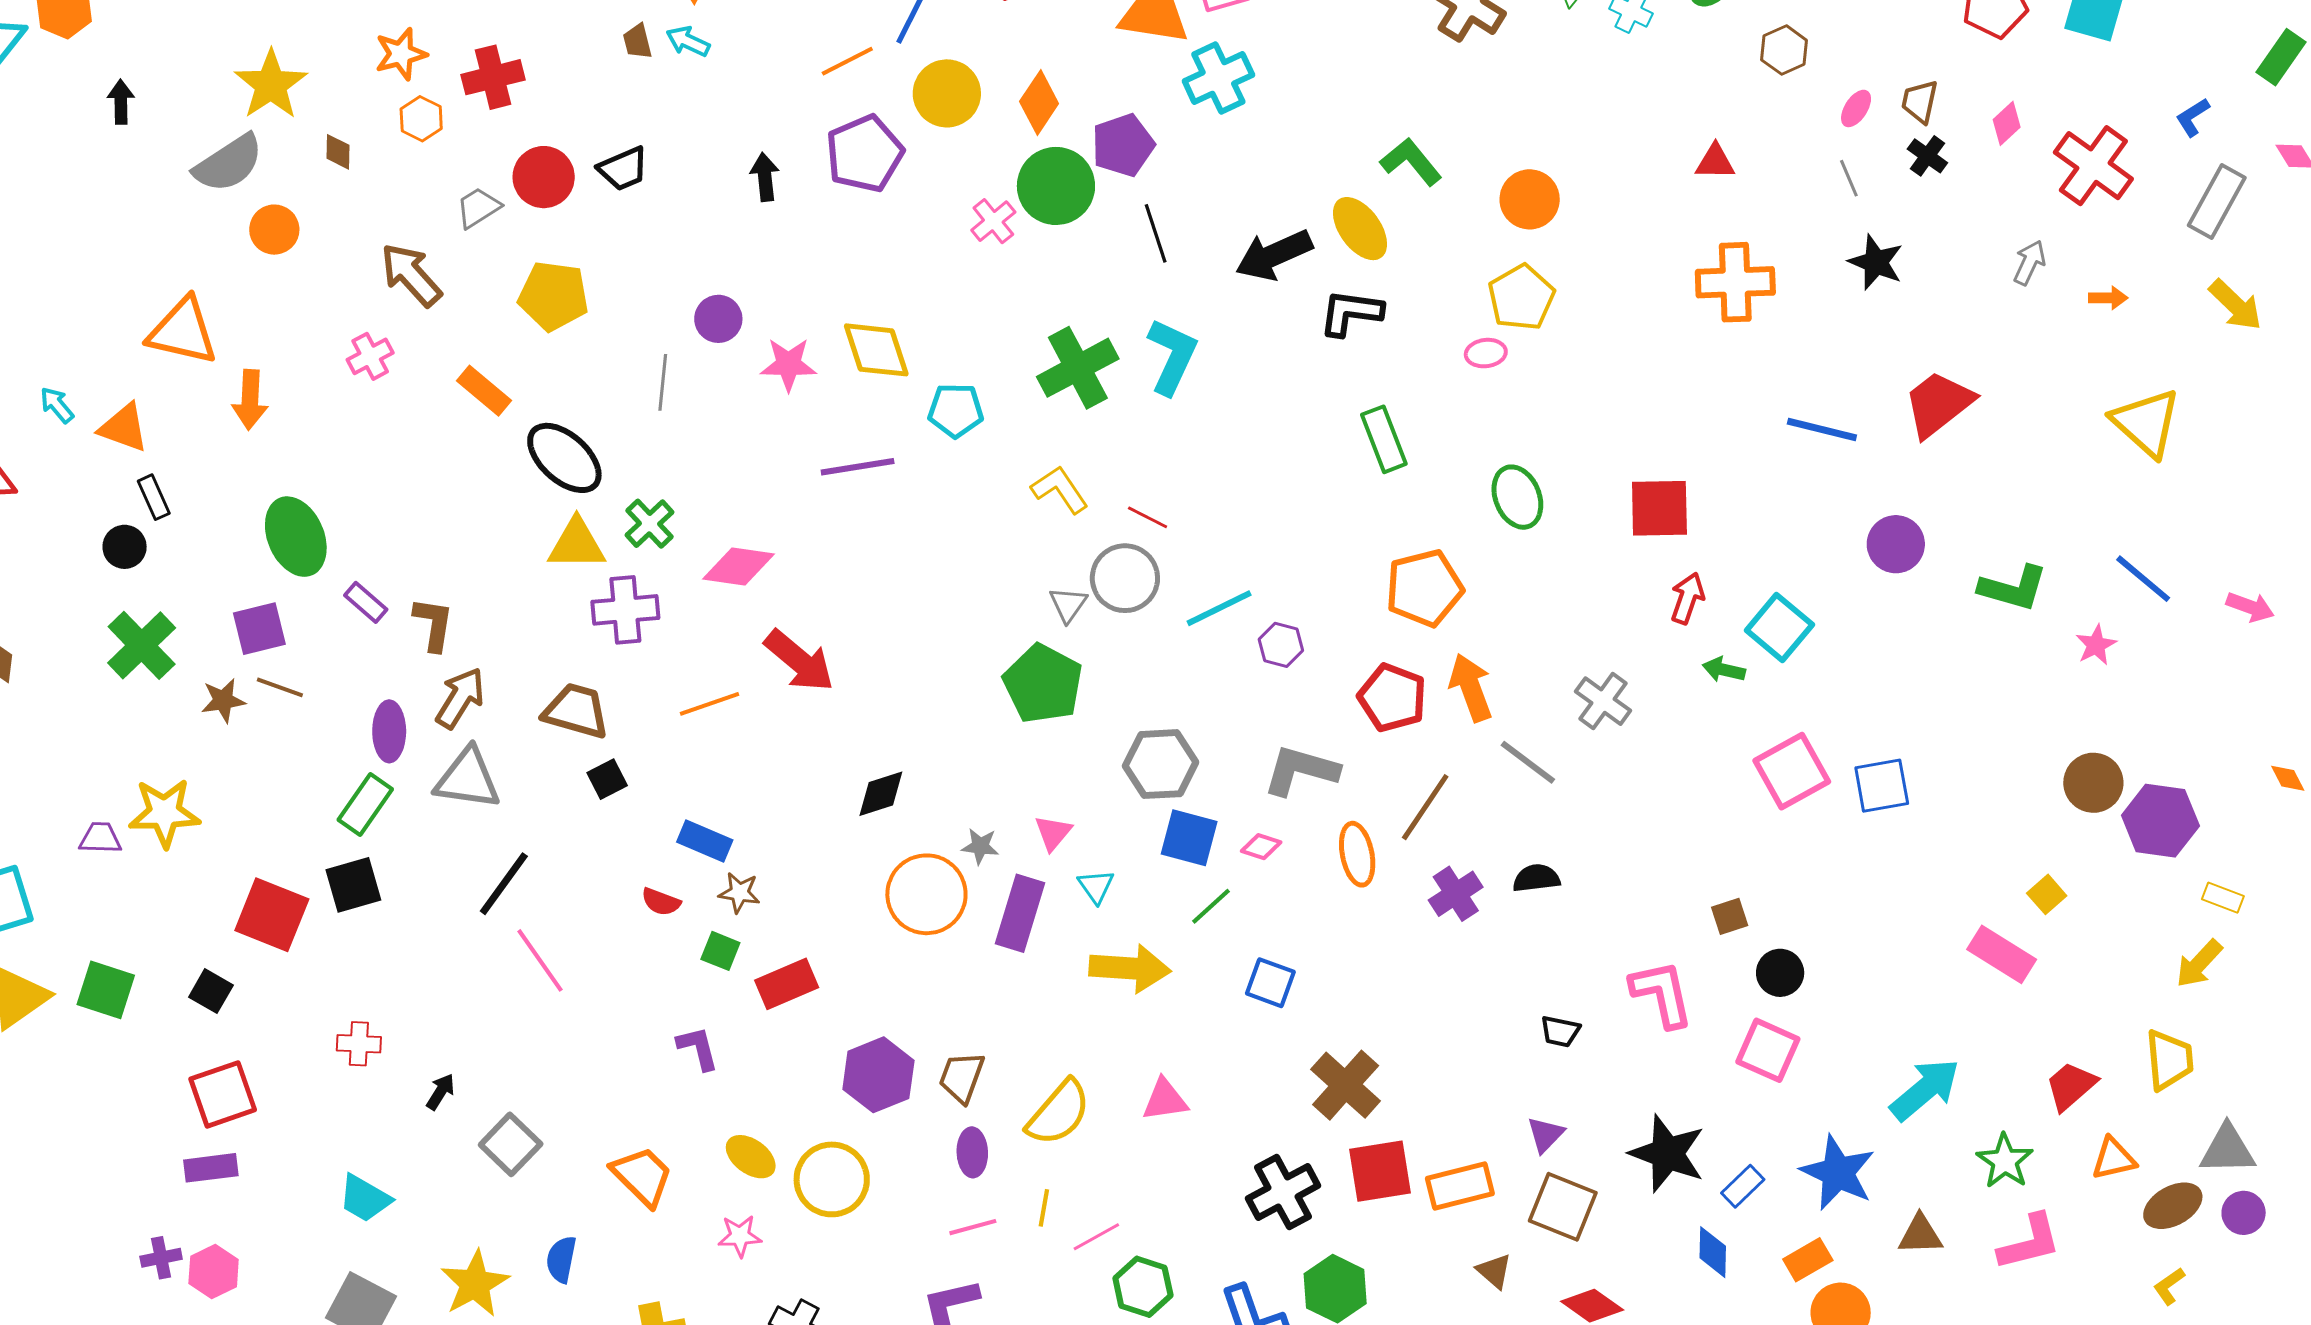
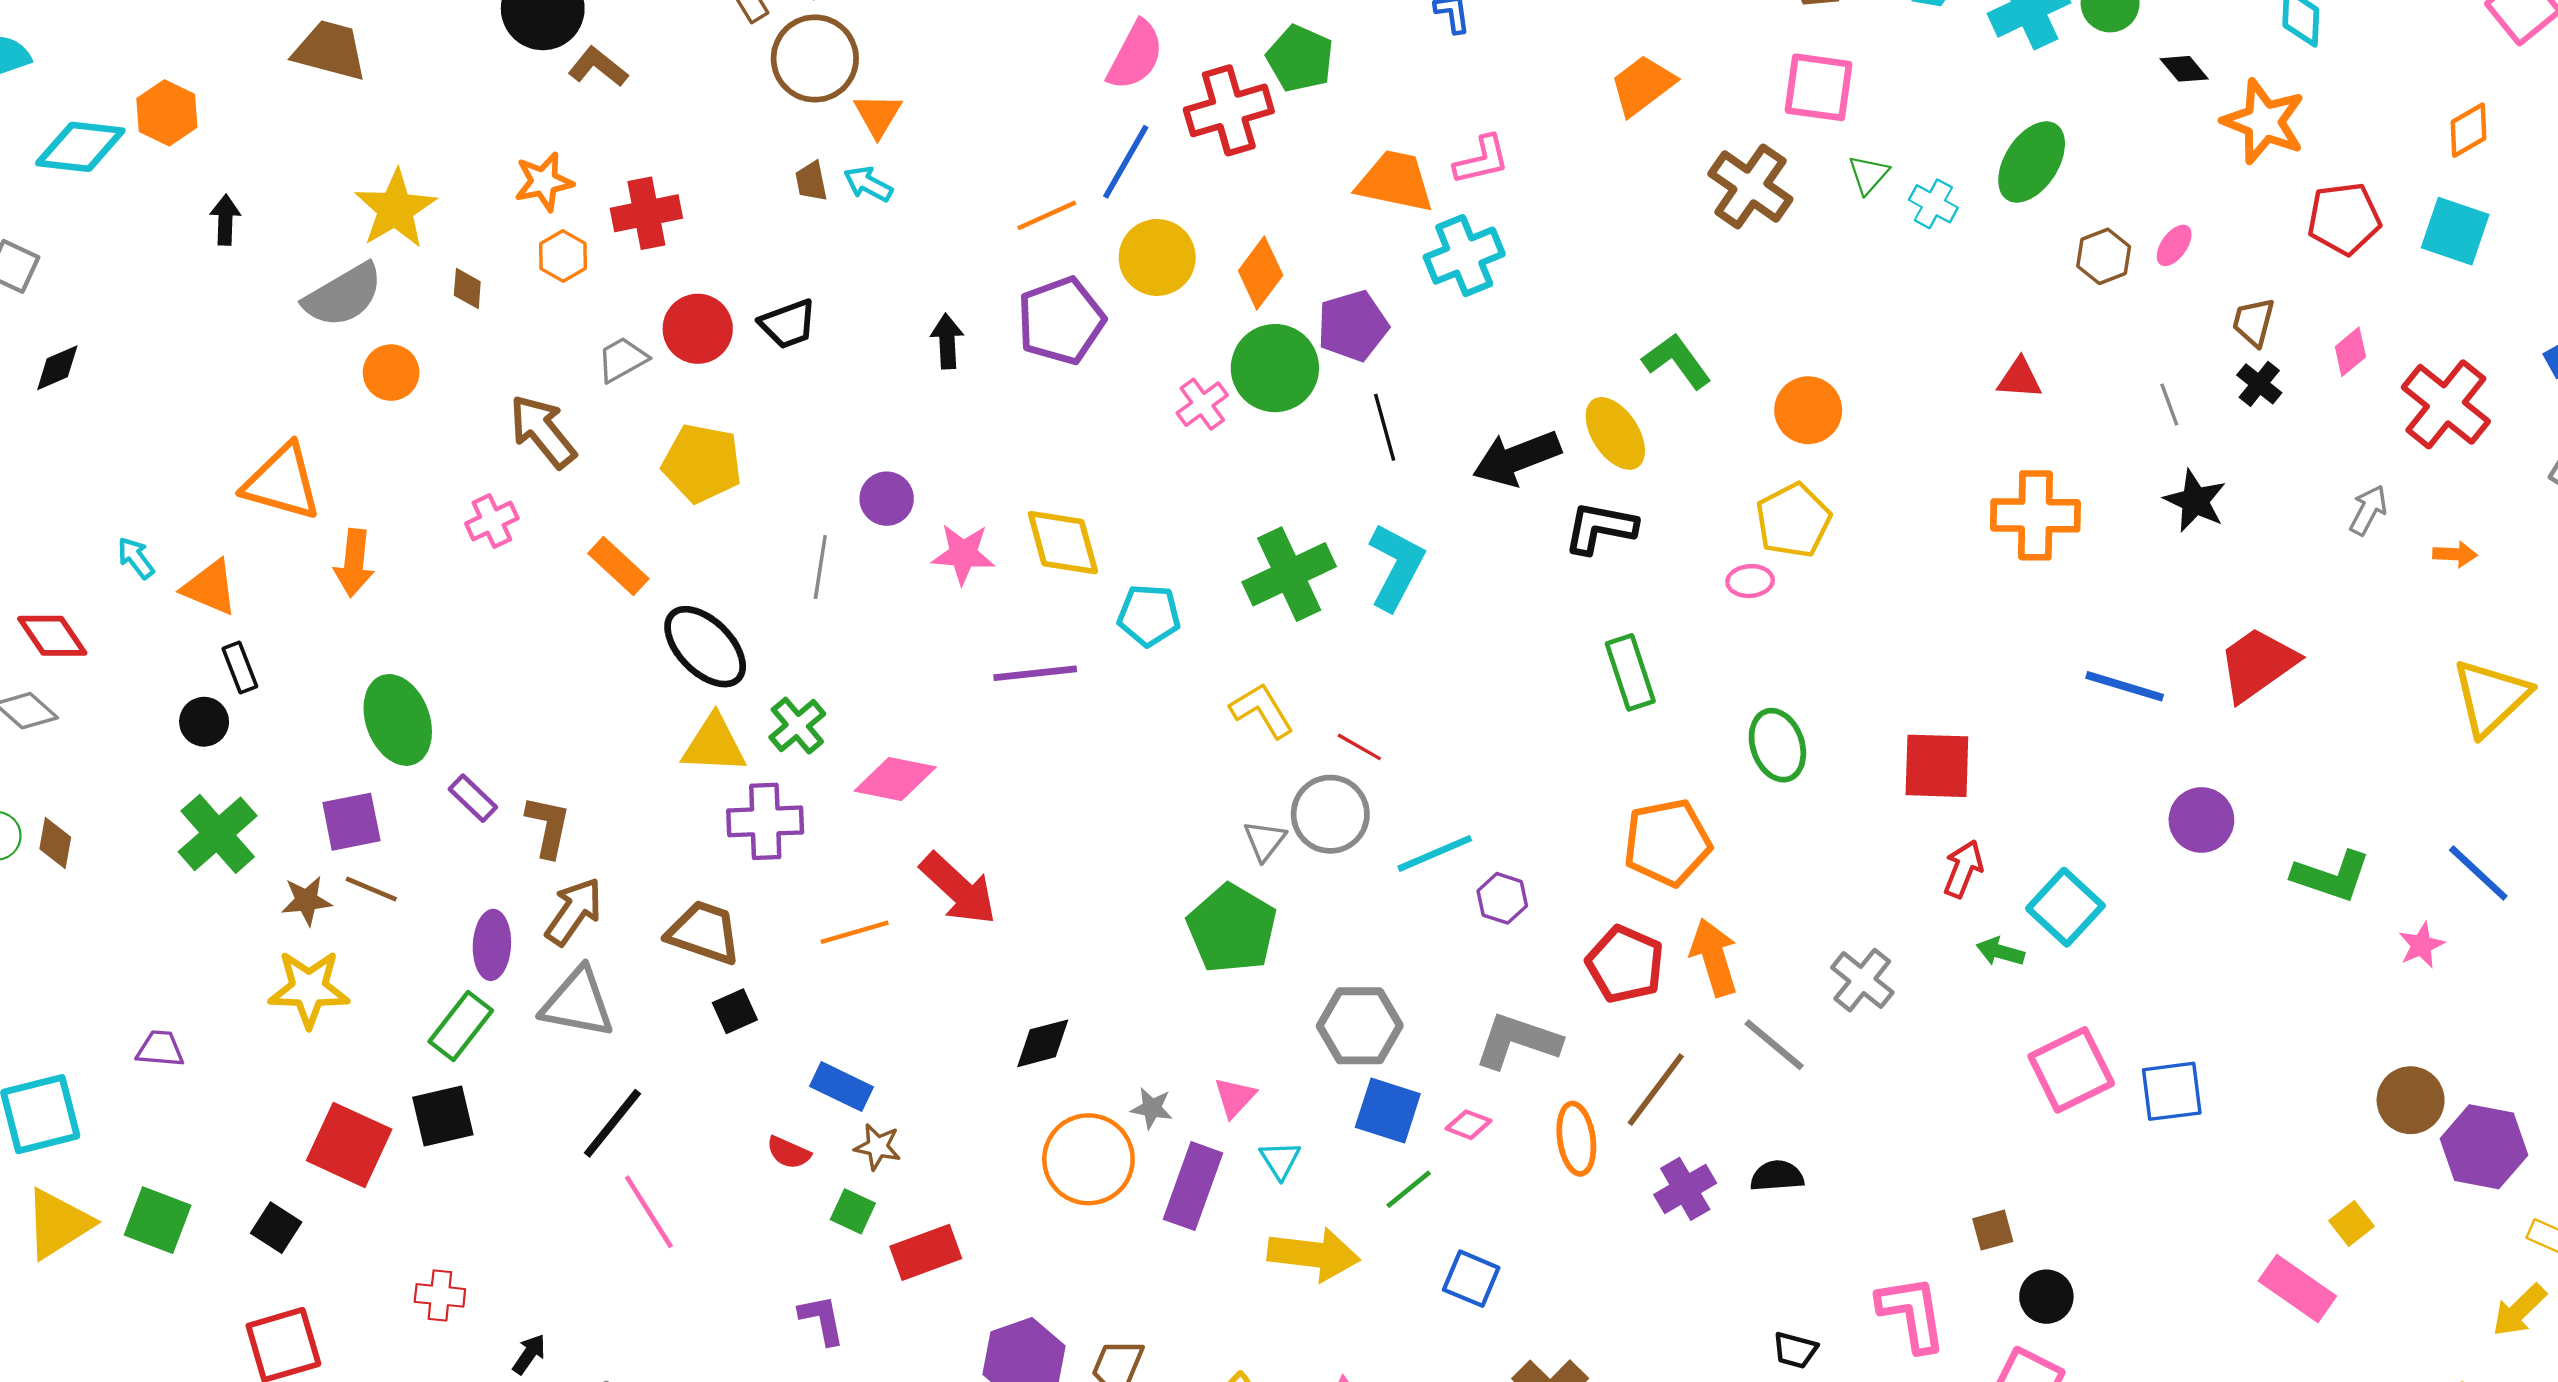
pink ellipse: (1856, 108) -> (2174, 245), moved
yellow triangle: (2146, 423) -> (2491, 697), turned 32
yellow star: (164, 813) -> (309, 989), moved

